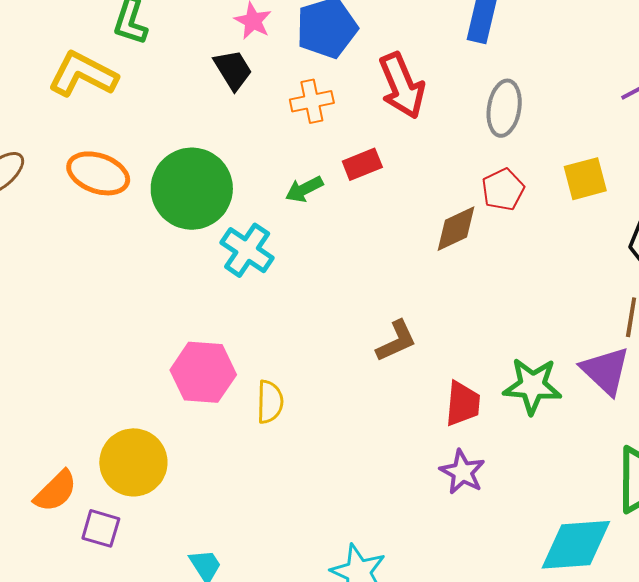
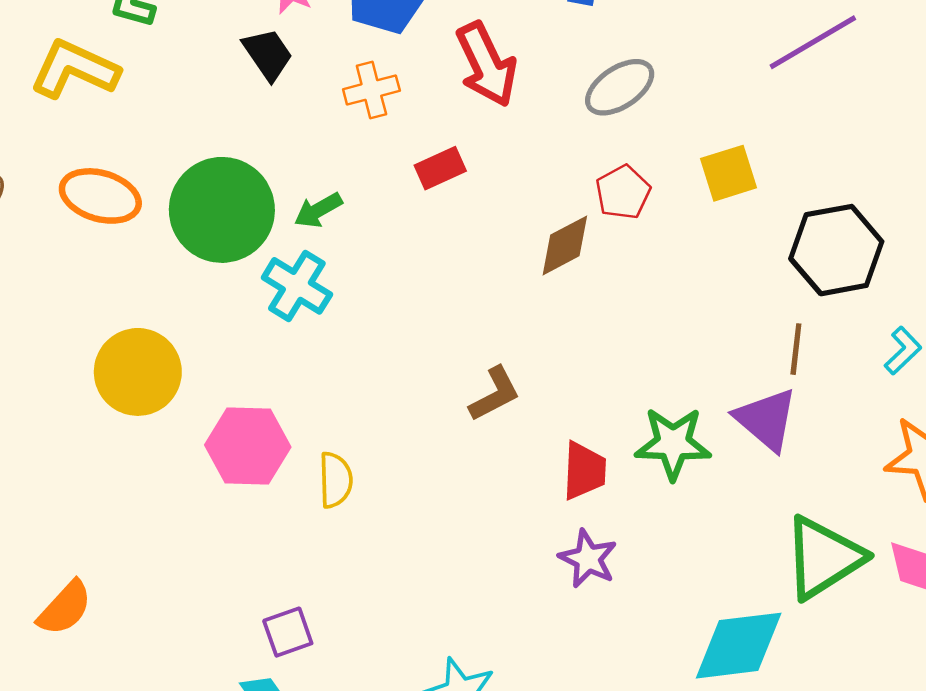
gray ellipse: (504, 108) -> (620, 87), turned 50
green arrow: (304, 189) -> (318, 210), moved
yellow circle: (133, 462) -> (138, 372), moved
purple square: (101, 528) -> (288, 632), moved, turned -33

